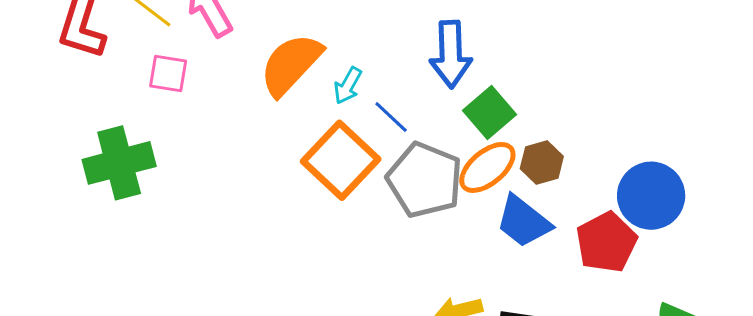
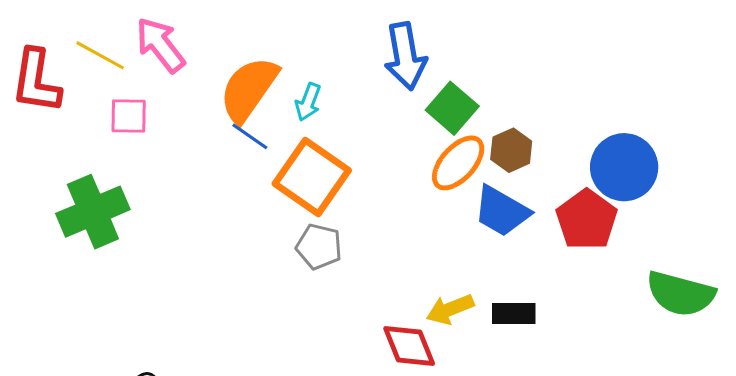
blue line: (391, 117) -> (250, 136), moved
gray pentagon: (425, 180) -> (319, 247), moved, size x0.6

